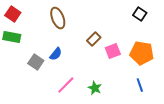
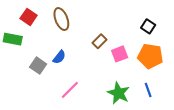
red square: (13, 14) -> (29, 17), moved
black square: (140, 14) -> (148, 26), moved
green star: (95, 88) -> (119, 93), moved, size x1.5

